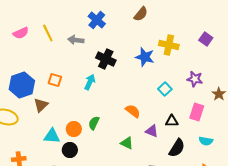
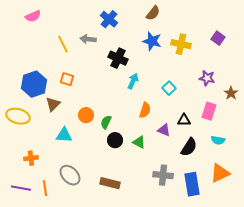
pink semicircle: (21, 33) -> (33, 16), moved
yellow line: (48, 33) -> (63, 44), moved
blue star: (145, 57) -> (152, 41), moved
cyan arrow: (90, 82) -> (133, 81), moved
cyan square: (165, 89) -> (169, 88), moved
orange semicircle: (133, 111) -> (145, 110), turned 70
orange circle: (74, 129) -> (86, 115), moved
black circle: (70, 150) -> (115, 140), moved

